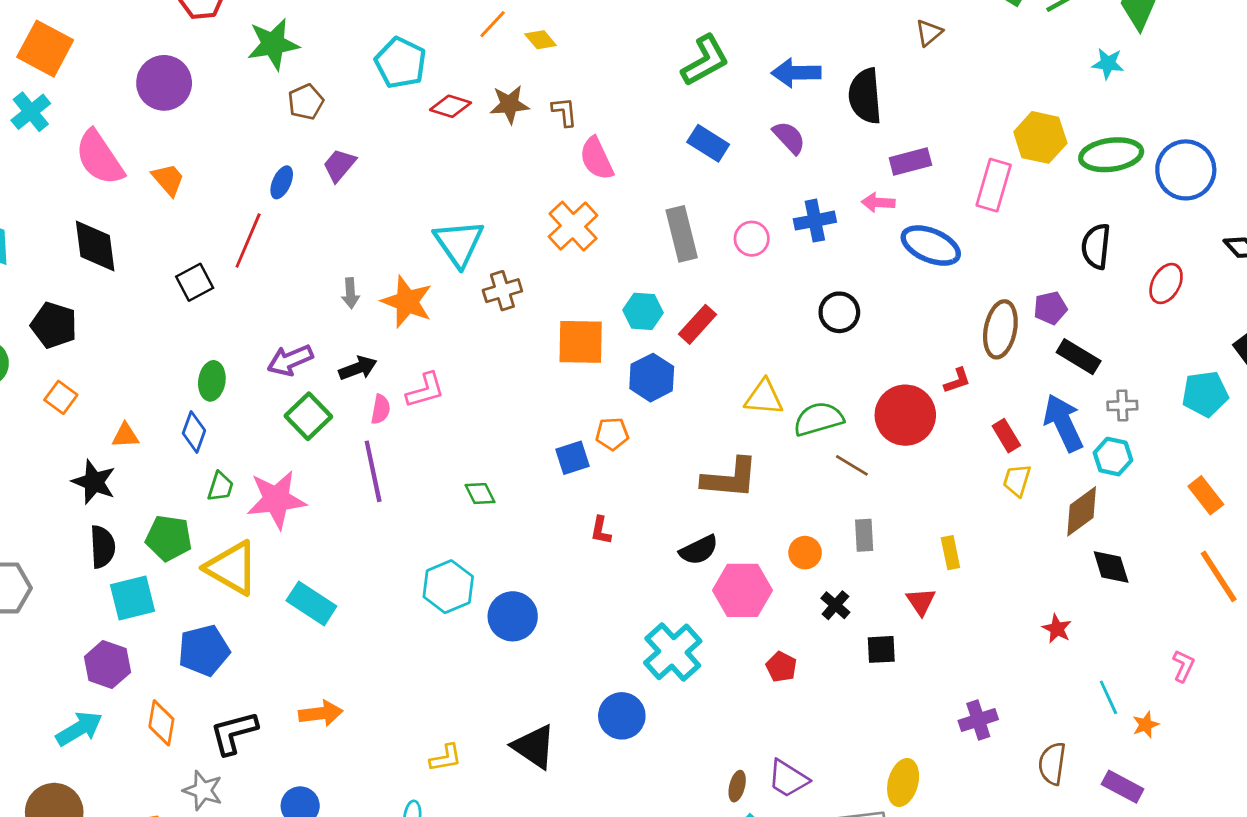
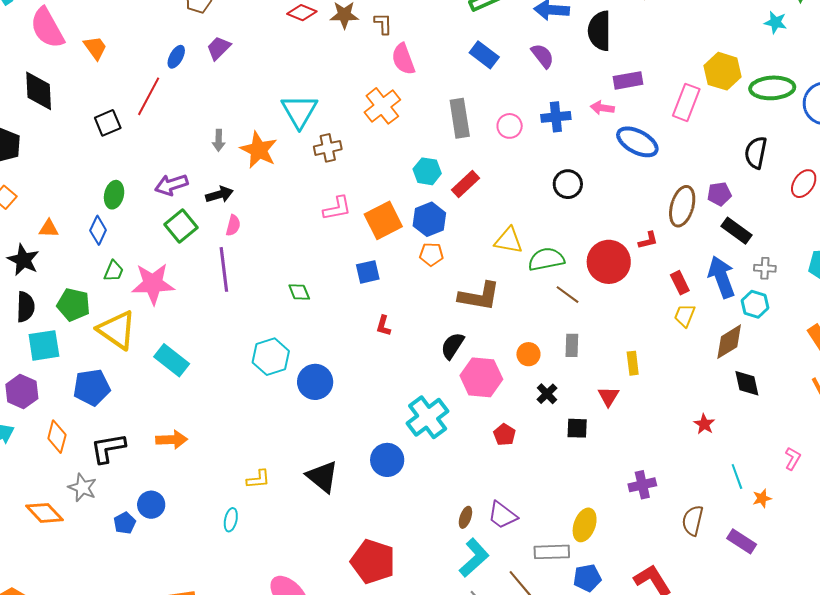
orange square: (581, 342) -> (383, 220), moved, turned -33
pink L-shape: (425, 390) -> (337, 208), moved
orange pentagon: (612, 434) -> (431, 254), moved
black semicircle: (699, 550) -> (452, 346), turned 144

